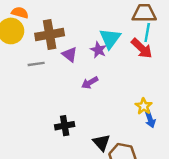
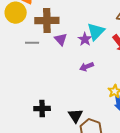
purple arrow: (90, 83) -> (87, 67), moved
black cross: (65, 126) -> (42, 109), moved

